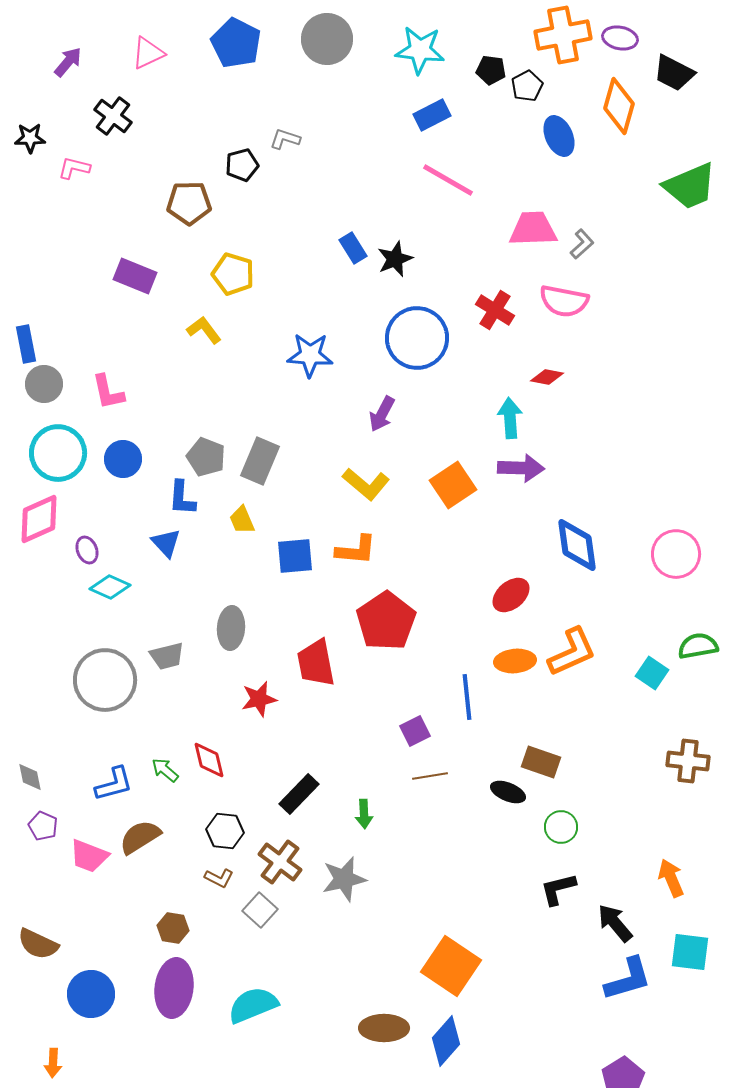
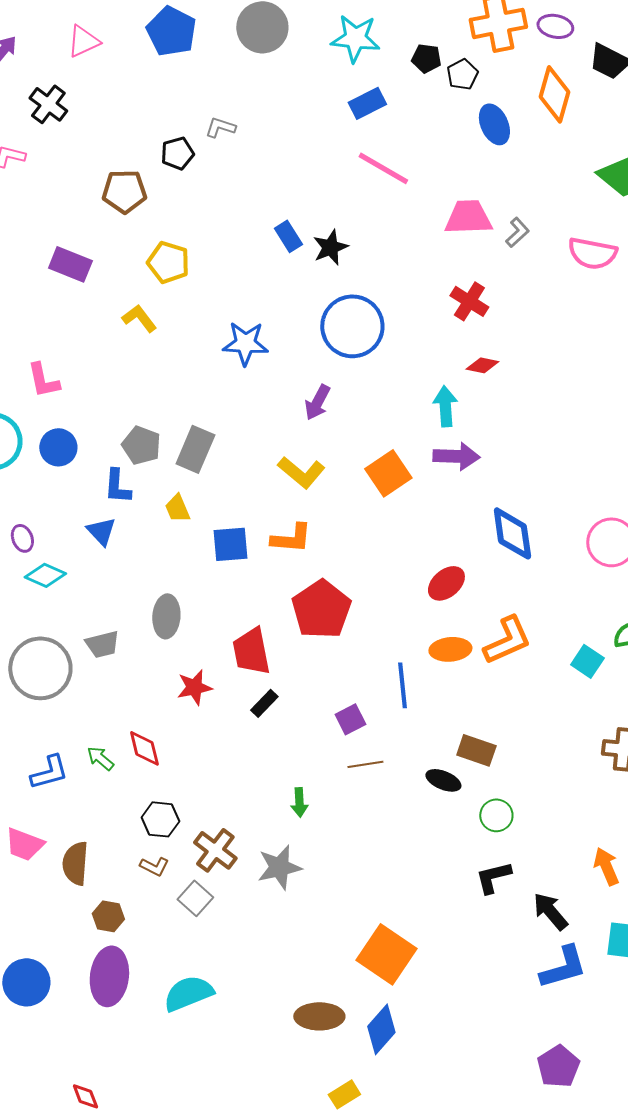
pink semicircle: (564, 301) -> (592, 253), moved
red cross: (495, 310) -> (469, 301), moved
black rectangle: (299, 794) -> (264, 703), moved, size x0.7
brown semicircle: (140, 837) -> (75, 863), moved, turned -54

